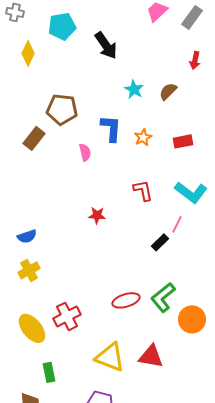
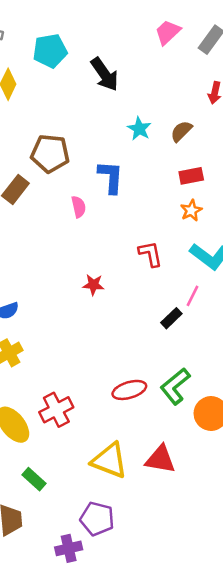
orange star: (143, 137) -> (191, 210), moved
red rectangle: (183, 141) -> (191, 176), moved
green rectangle: (49, 372) -> (34, 479), turned -36

